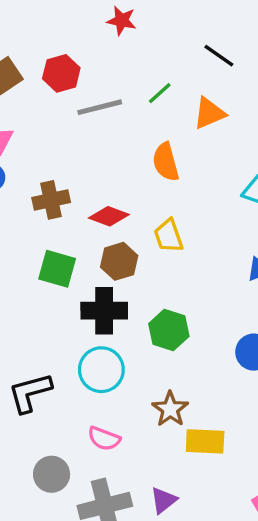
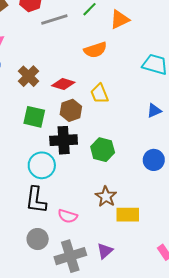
orange semicircle: (166, 162) -> (95, 50), turned -90
brown cross: (51, 200) -> (28, 76), turned -30
cyan circle: (101, 370) -> (42, 165), moved
black L-shape: (30, 393) -> (36, 200), moved, turned -64

